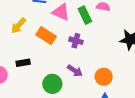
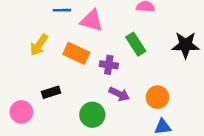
green rectangle: (85, 15) -> (136, 44), moved
purple cross: (76, 41) -> (109, 65), moved

